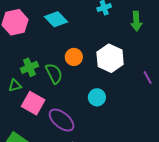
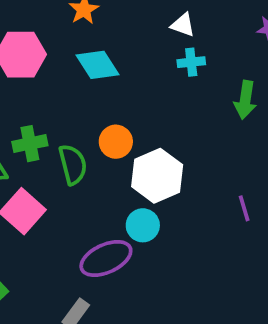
white hexagon: (110, 58) -> (157, 176), moved
purple ellipse: (62, 120) -> (106, 258), moved, turned -76

